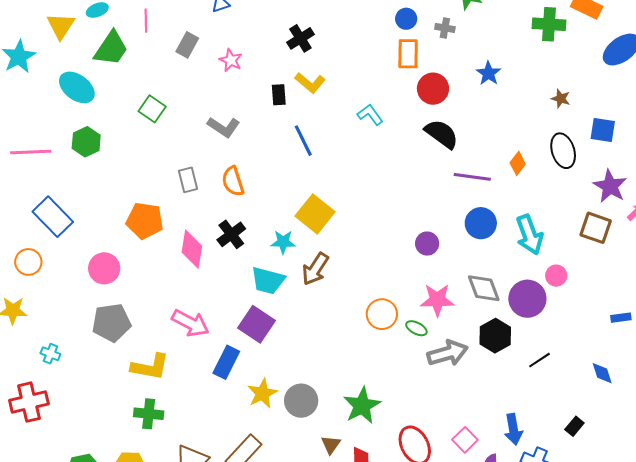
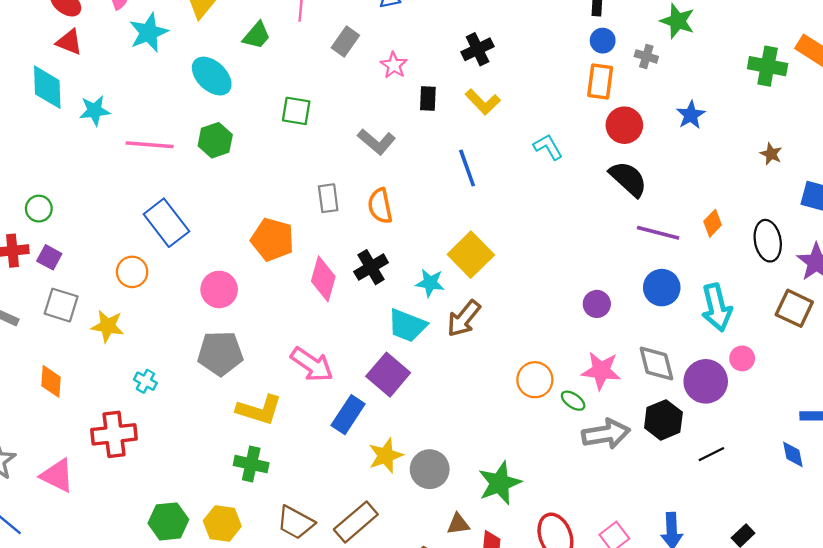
green trapezoid: (111, 48) -> (257, 35), size x0.7
black rectangle: (279, 95) -> (428, 99), moved
green square: (152, 109) -> (296, 111), turned -32
black ellipse: (563, 151) -> (768, 241), moved
blue diamond: (602, 373) -> (793, 454), moved
brown triangle: (331, 445) -> (458, 524), turned 40

